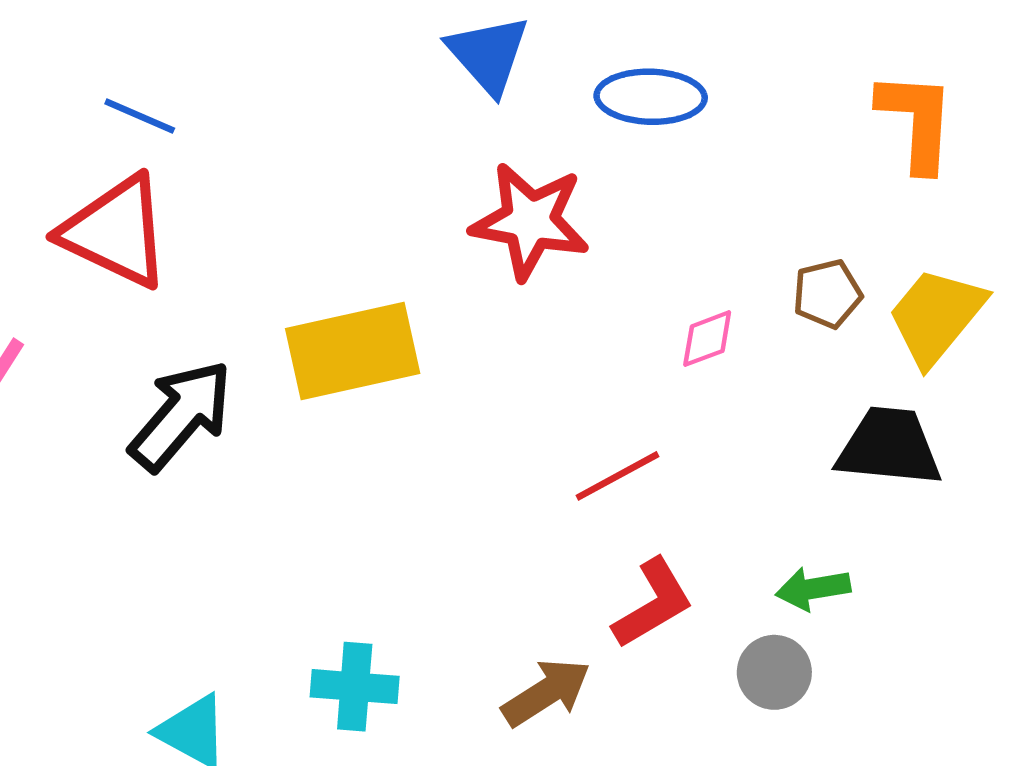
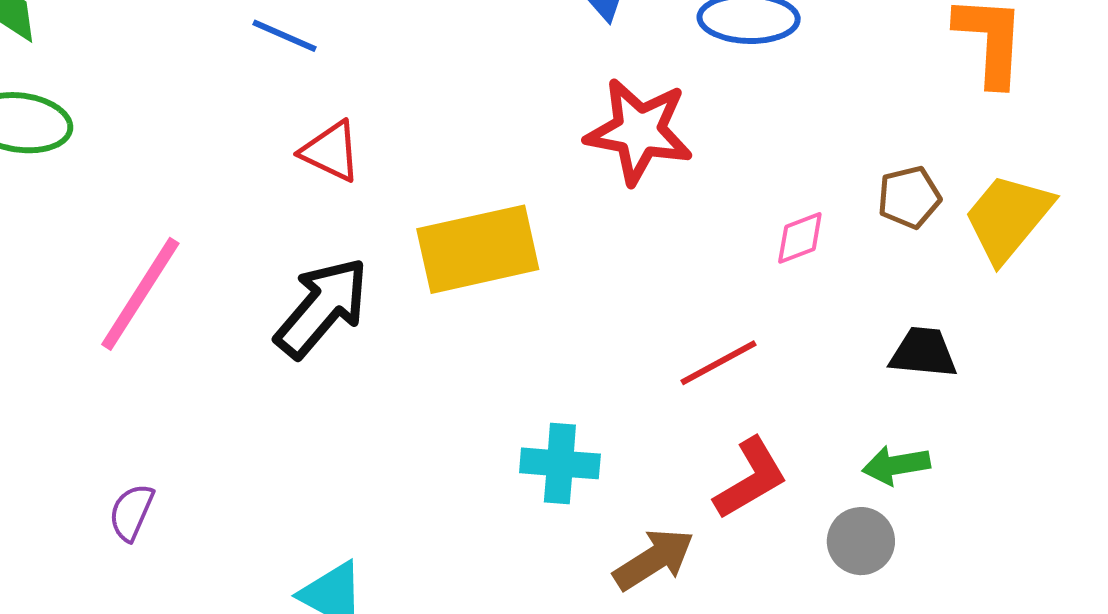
red triangle: (116, 232) -> (331, 151), moved, size x0.6
black trapezoid: (889, 447) -> (923, 353), moved, size x0.7
cyan cross: (355, 687) -> (560, 463), moved

